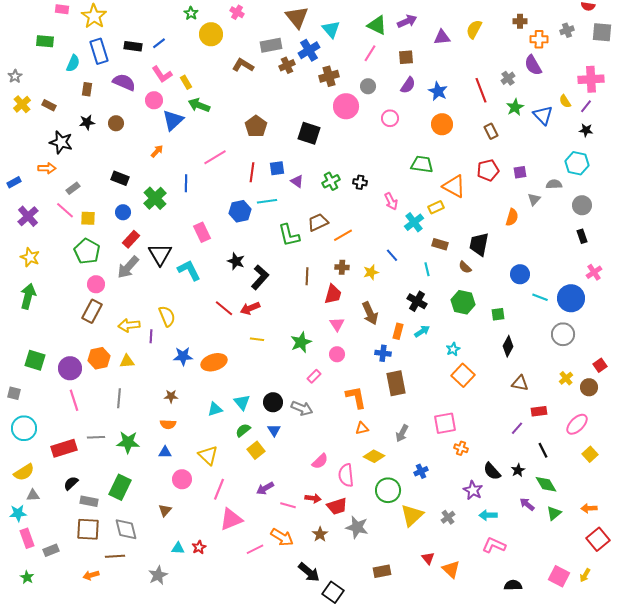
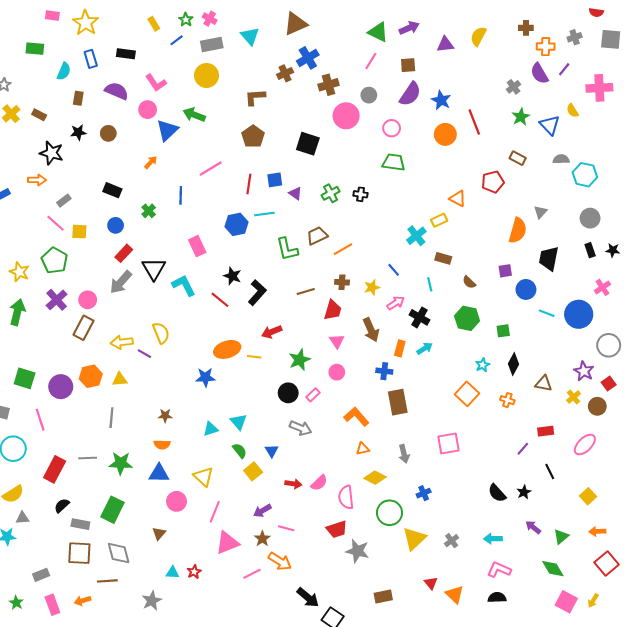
pink cross: (237, 12) -> (210, 19), moved
brown triangle: (297, 17) -> (295, 24), turned 45
cyan triangle: (331, 29) -> (250, 36), moved
yellow circle: (211, 34) -> (207, 75), moved
blue line: (159, 43) -> (177, 40), moved
gray rectangle: (271, 45) -> (212, 44), moved
blue rectangle: (99, 51) -> (91, 59), size x0.7
brown L-shape: (243, 65) -> (255, 97), moved, turned -35
yellow rectangle: (186, 82) -> (154, 24), moved
purple semicircle: (408, 85) -> (410, 94), size x1.4
red line: (481, 90) -> (474, 122), moved
purple line: (586, 106) -> (564, 69), moved
black star: (586, 130) -> (613, 250), moved
brown rectangle: (491, 131) -> (518, 158), moved, turned -35
green trapezoid: (422, 164) -> (394, 162), moved
purple square: (520, 172) -> (505, 271), moved
gray semicircle: (554, 184) -> (561, 159), moved
orange triangle: (454, 186) -> (458, 198), size x0.7
green cross: (155, 198) -> (149, 211), size x0.6
pink arrow: (391, 201) -> (396, 303), moved, turned -96
purple cross: (28, 216) -> (57, 300), moved
orange semicircle: (512, 217) -> (518, 231), size x1.4
black trapezoid: (479, 244) -> (549, 258), moved
green pentagon: (87, 251) -> (55, 261), moved
brown line: (307, 276) -> (306, 292), turned 72
red line: (224, 308) -> (220, 300), moved
red arrow: (250, 308) -> (272, 332), moved
gray circle: (563, 334) -> (609, 345), moved
purple line: (151, 336) -> (144, 354), turned -64
cyan star: (453, 349) -> (483, 365), moved
blue star: (183, 356) -> (205, 377), moved
orange ellipse: (214, 362) -> (227, 349), moved
brown triangle: (520, 383) -> (544, 384), moved
orange L-shape: (356, 397) -> (356, 417), turned -30
pink line: (74, 400) -> (40, 420), moved
black circle: (273, 402) -> (288, 393), moved
green semicircle: (243, 430) -> (240, 451), turned 91
gray arrow: (402, 433) -> (404, 454), turned -42
red rectangle: (64, 448) -> (55, 469), turned -45
orange cross: (461, 448) -> (507, 400), moved
blue triangle: (165, 452) -> (159, 473), size x1.5
yellow square: (590, 454) -> (588, 496), moved
green diamond: (546, 484) -> (553, 569), moved
purple star: (473, 490) -> (584, 371), moved
red arrow: (313, 498) -> (293, 484), moved
brown star: (320, 534) -> (262, 539), moved
pink rectangle: (27, 538) -> (52, 605), moved
black semicircle: (513, 585) -> (497, 598), moved

